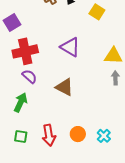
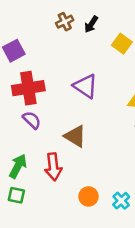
green arrow: (21, 102) -> (18, 166), moved
red arrow: (49, 135) -> (53, 167), moved

